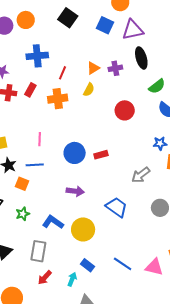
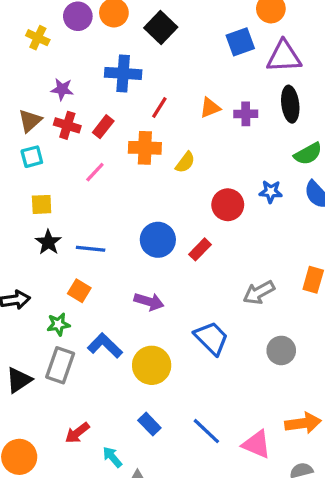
black square: (68, 18) -> (161, 27), moved
blue square: (105, 25) -> (240, 42), turned 36
yellow semicircle: (89, 90) -> (185, 162), moved
red circle: (125, 110) -> (228, 205), moved
pink line: (40, 139) -> (95, 172), moved, turned 32
blue star: (160, 143) -> (271, 192), moved
red rectangle: (101, 155) -> (200, 249), turned -40
orange square: (22, 184) -> (79, 291), moved
gray rectangle: (38, 251) -> (60, 365), moved
cyan arrow: (72, 279) -> (112, 457), moved, turned -72

